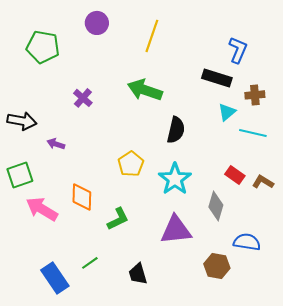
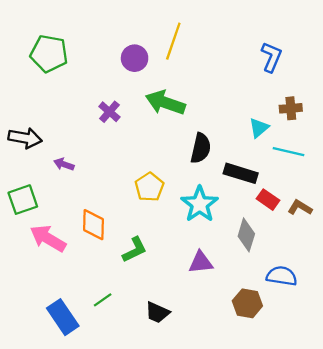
purple circle: (97, 23) -> (135, 58), moved
black rectangle: (217, 78) -> (241, 173), moved
purple cross: (83, 98) -> (109, 112), moved
purple triangle: (176, 230) -> (201, 262), size x0.7
black trapezoid: (138, 274) -> (157, 312), turned -50

